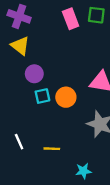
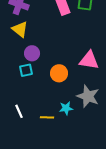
cyan square: (42, 96) -> (26, 70), moved
cyan star: (83, 171) -> (66, 108), moved

